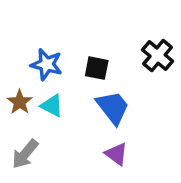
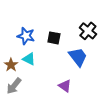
brown star: (20, 102) -> (11, 65), moved
blue trapezoid: (113, 107) -> (78, 57), moved

